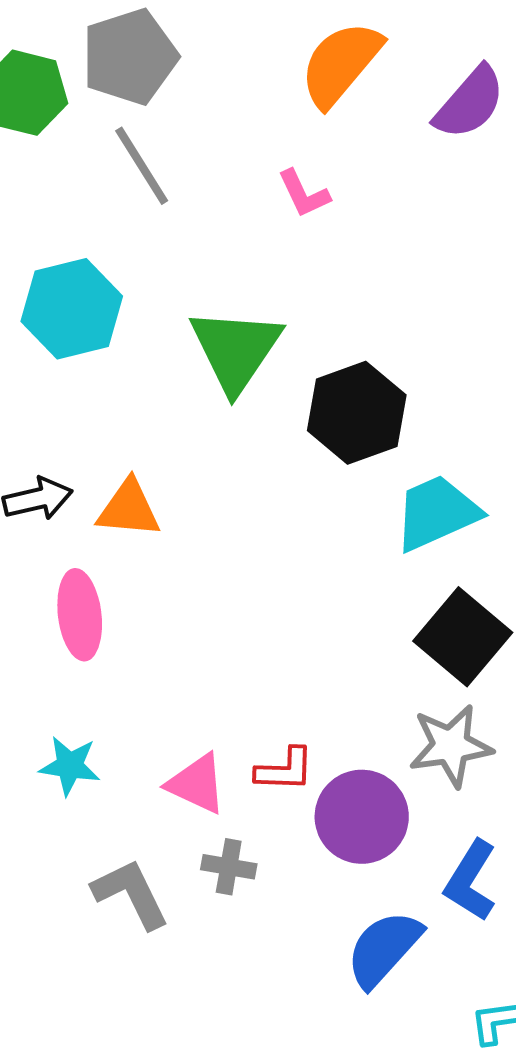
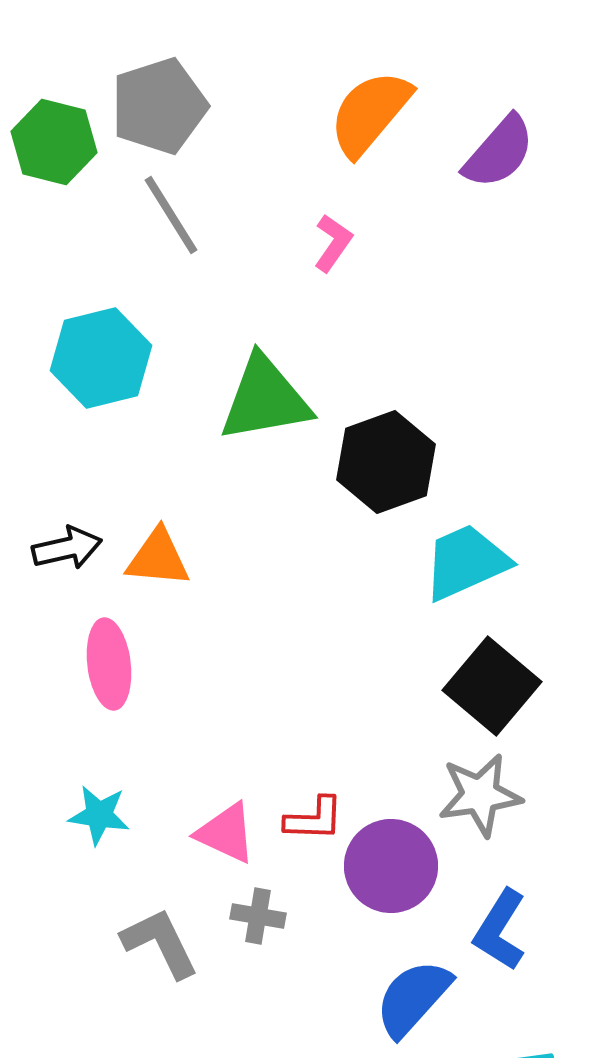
pink L-shape: (304, 194) -> (333, 243), turned -120
green triangle: (236, 350) -> (265, 399), turned 46

